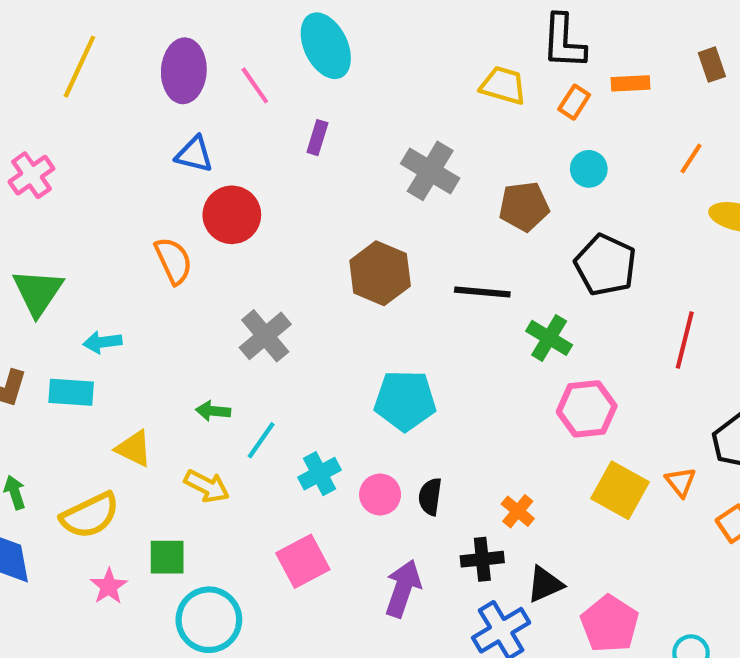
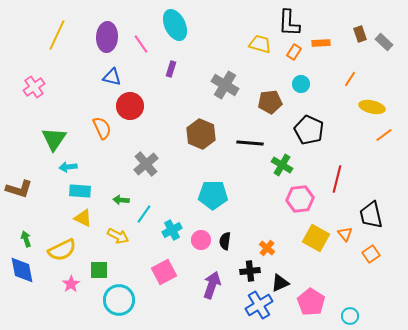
green triangle: (38, 292) -> (54, 139), moved
red line: (685, 340) -> (337, 179), moved
cyan rectangle: (71, 392) -> (80, 191), moved

